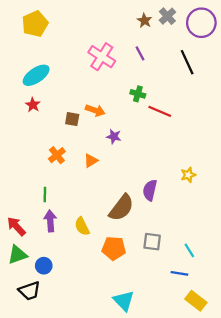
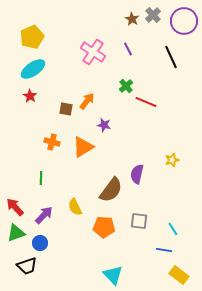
yellow pentagon: (35, 24) -> (32, 37), moved
green cross: (138, 94) -> (126, 86), turned 32
orange arrow: (95, 110) -> (87, 101), turned -72
orange cross: (57, 155) -> (52, 142), turned -35
orange triangle: (91, 161) -> (83, 147), size x1.6
purple arrow: (50, 221) -> (44, 215), moved, turned 48

